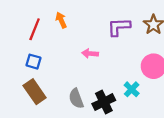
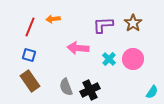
orange arrow: (61, 20) -> (53, 19), turned -72
pink arrow: (90, 53) -> (78, 48), size x1.5
cyan cross: (132, 89) -> (109, 59), moved

